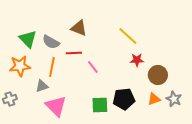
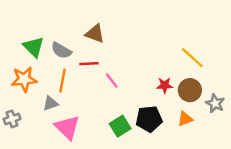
yellow line: (128, 36) -> (192, 58), moved
red star: (137, 60) -> (165, 85), moved
gray star: (174, 99) -> (215, 103), moved
green square: (100, 105) -> (120, 126), turned -30

